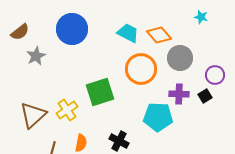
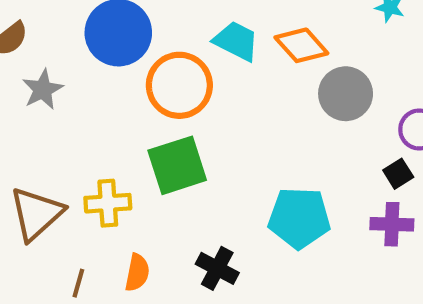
orange circle: (141, 69) -> (179, 85), moved
purple cross: (179, 94) -> (392, 224), moved
yellow cross: (67, 110) -> (108, 203), turned 30

